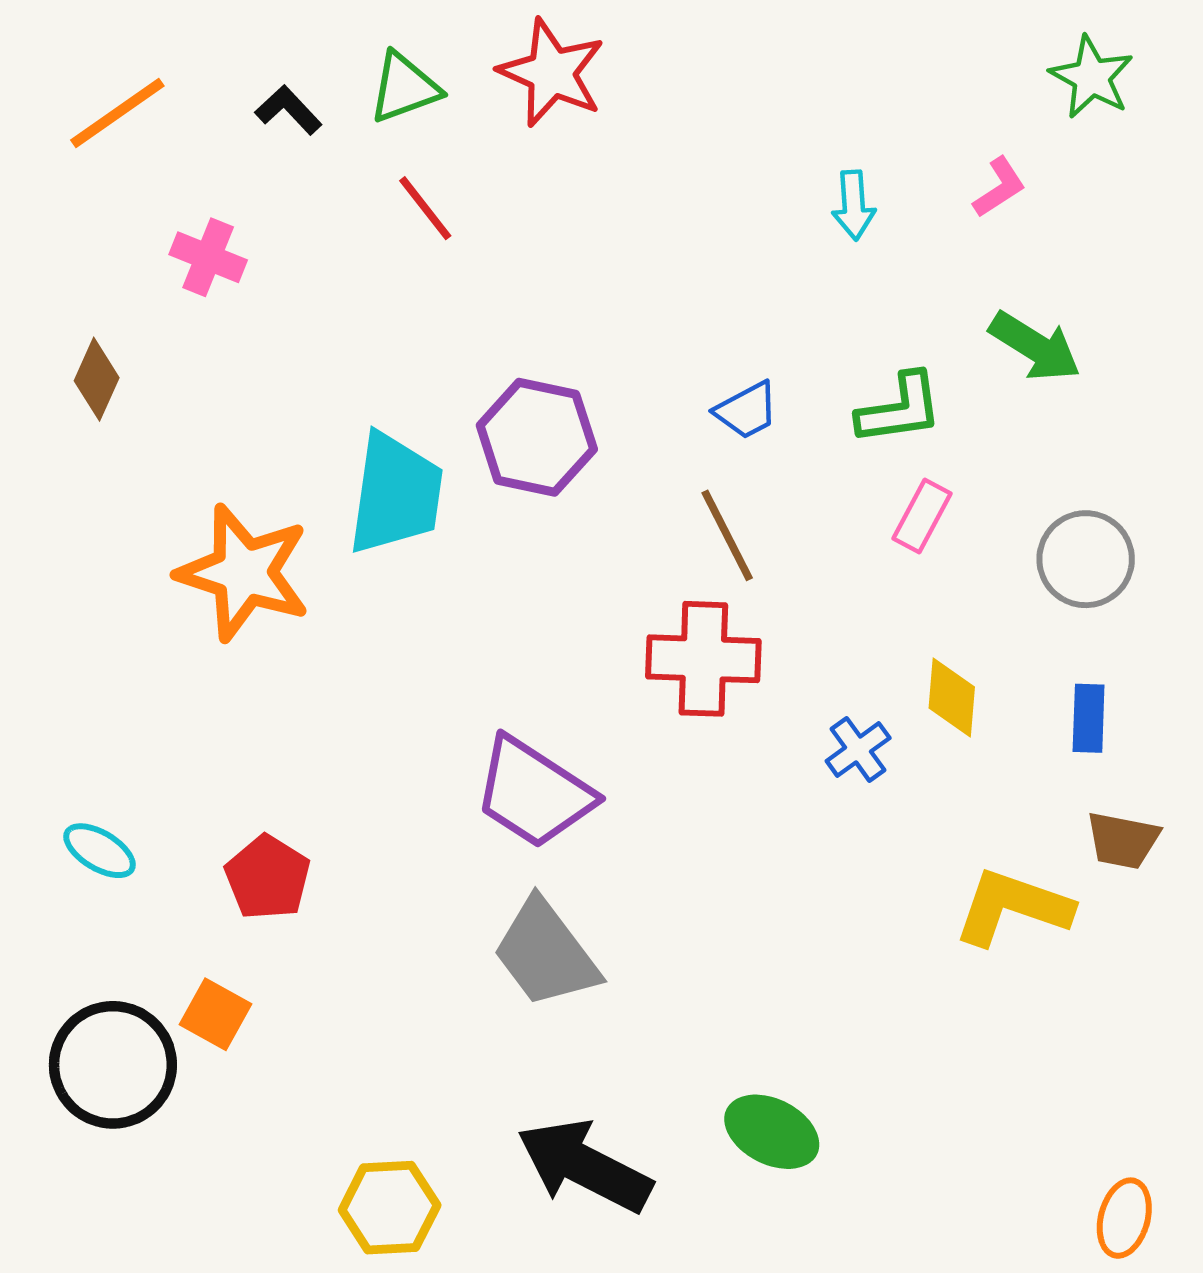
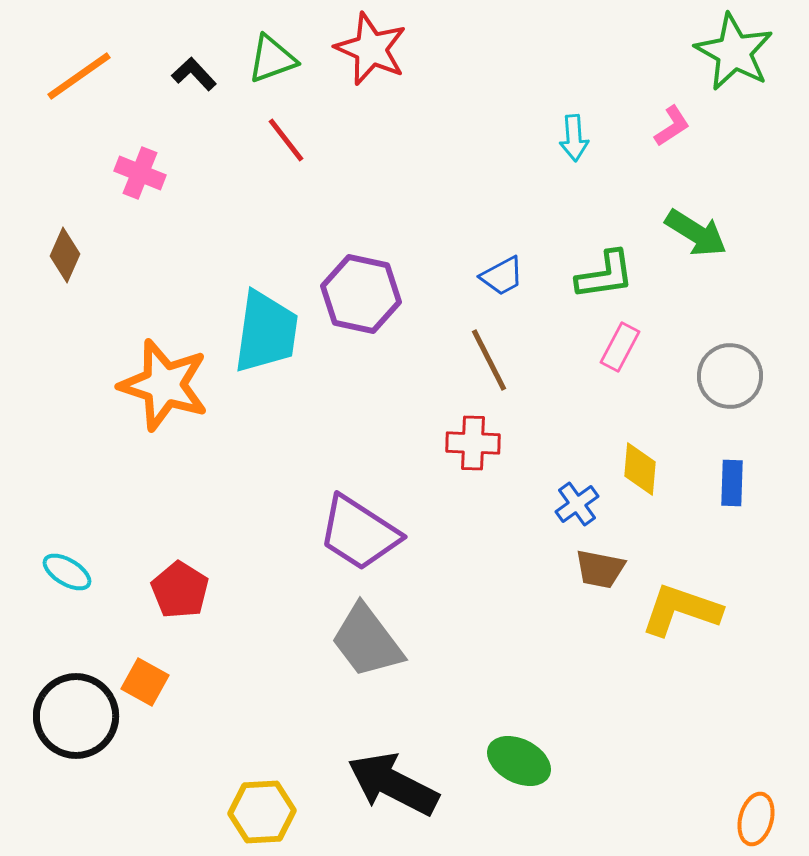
green star: (1092, 77) -> (734, 52), size x1.4
red cross: (703, 659) -> (473, 443), size x0.7
brown trapezoid: (1123, 840) -> (600, 569), moved

